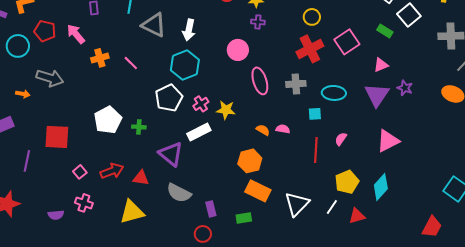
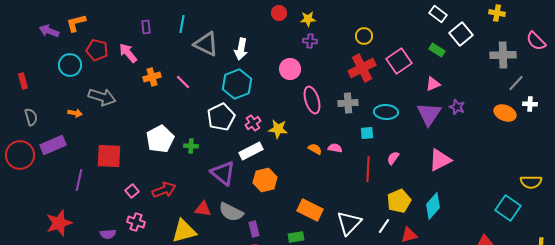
orange hexagon: (250, 161) -> (265, 180), moved
red triangle: (141, 178) -> (203, 209), moved
purple rectangle: (211, 209) -> (254, 229), moved

